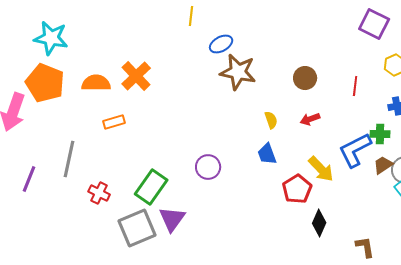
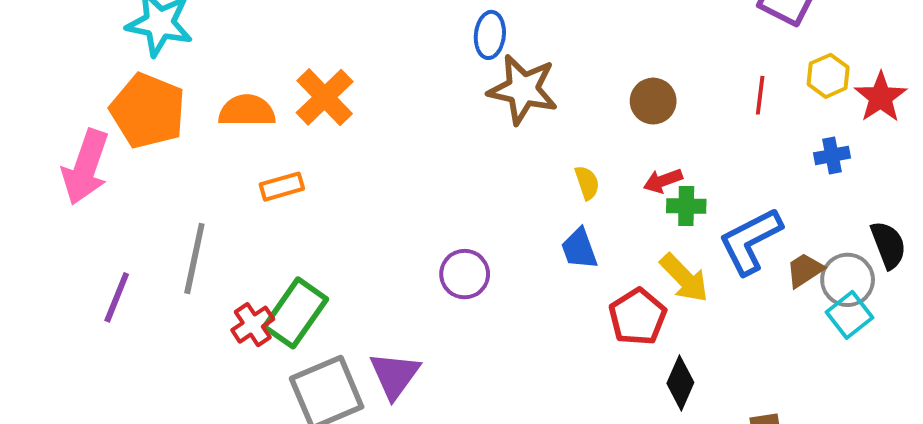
blue ellipse: (221, 44) -> (490, 35), turned -55
red line: (355, 86) -> (760, 95), moved
green cross: (380, 134) -> (686, 206), moved
green rectangle: (151, 187) -> (295, 313), moved
red cross: (99, 193) -> (253, 325), turned 30

